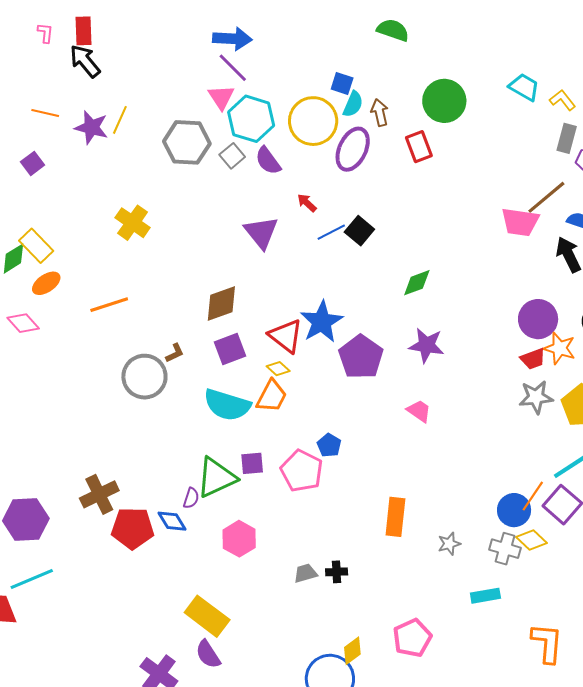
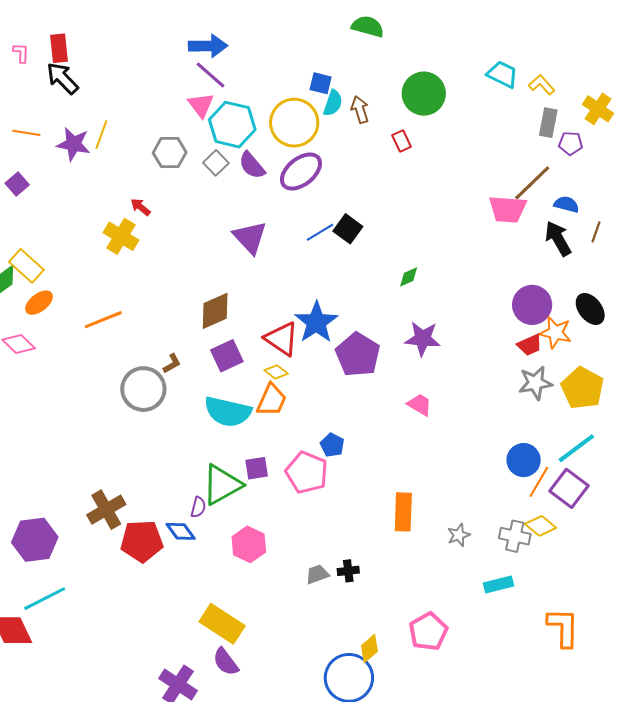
gray hexagon: (187, 142) -> (170, 153), size x0.7
red rectangle: (419, 147) -> (402, 141), size x0.7
purple ellipse: (353, 149) -> (301, 172), moved, turned 30
red arrow: (307, 203) -> (141, 207), moved
green diamond: (417, 283) -> (409, 277), size x0.7
blue circle: (514, 510) -> (524, 460), moved

